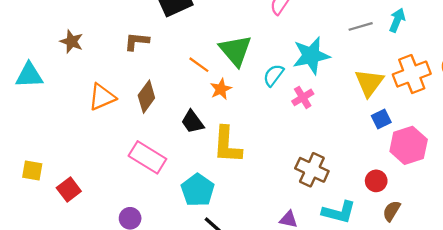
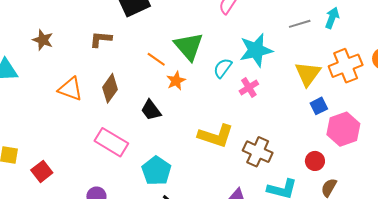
orange triangle: (102, 97) -> (70, 89), turned 44
yellow L-shape: (227, 145) -> (216, 136), moved, turned -75

